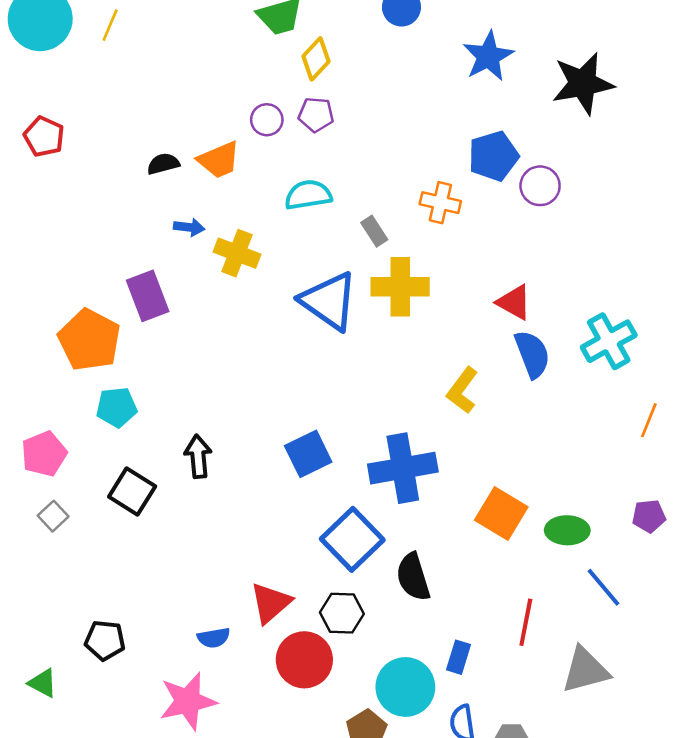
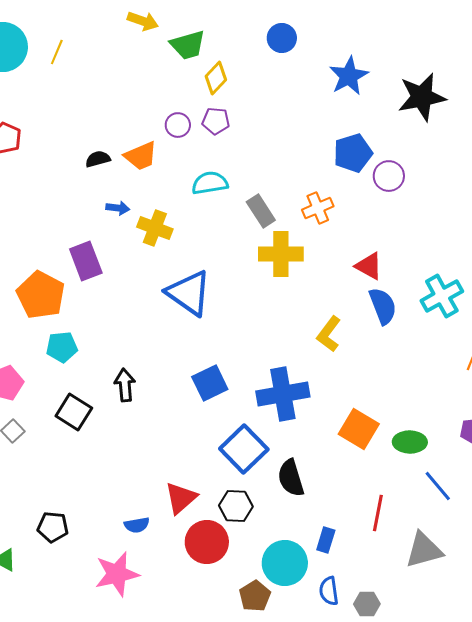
orange cross: (440, 203) -> (318, 208), moved, turned -36
gray rectangle: (374, 231) -> (261, 211), size x1.4
blue triangle: (329, 301) -> (189, 293), moved

